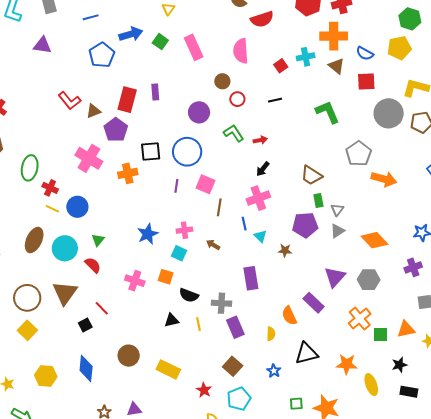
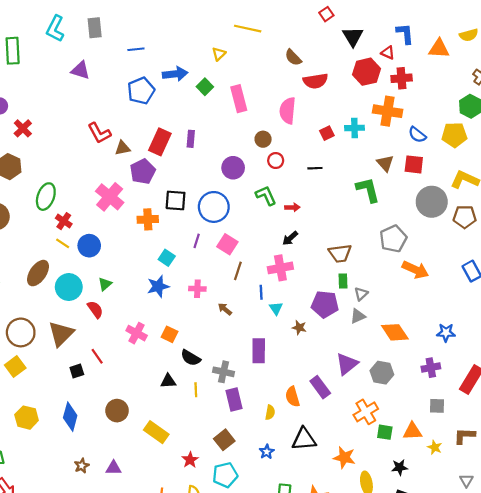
brown triangle: (336, 66) -> (385, 163), moved
brown trapezoid: (311, 175) -> (340, 253), turned -50
cyan square: (179, 253) -> (167, 258), moved

